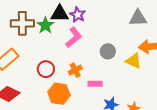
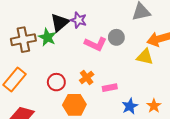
black triangle: (60, 14) -> (60, 22), turned -30
pink L-shape: (74, 37) -> (96, 44), moved, turned 75
gray circle: (108, 51) -> (116, 37), moved

